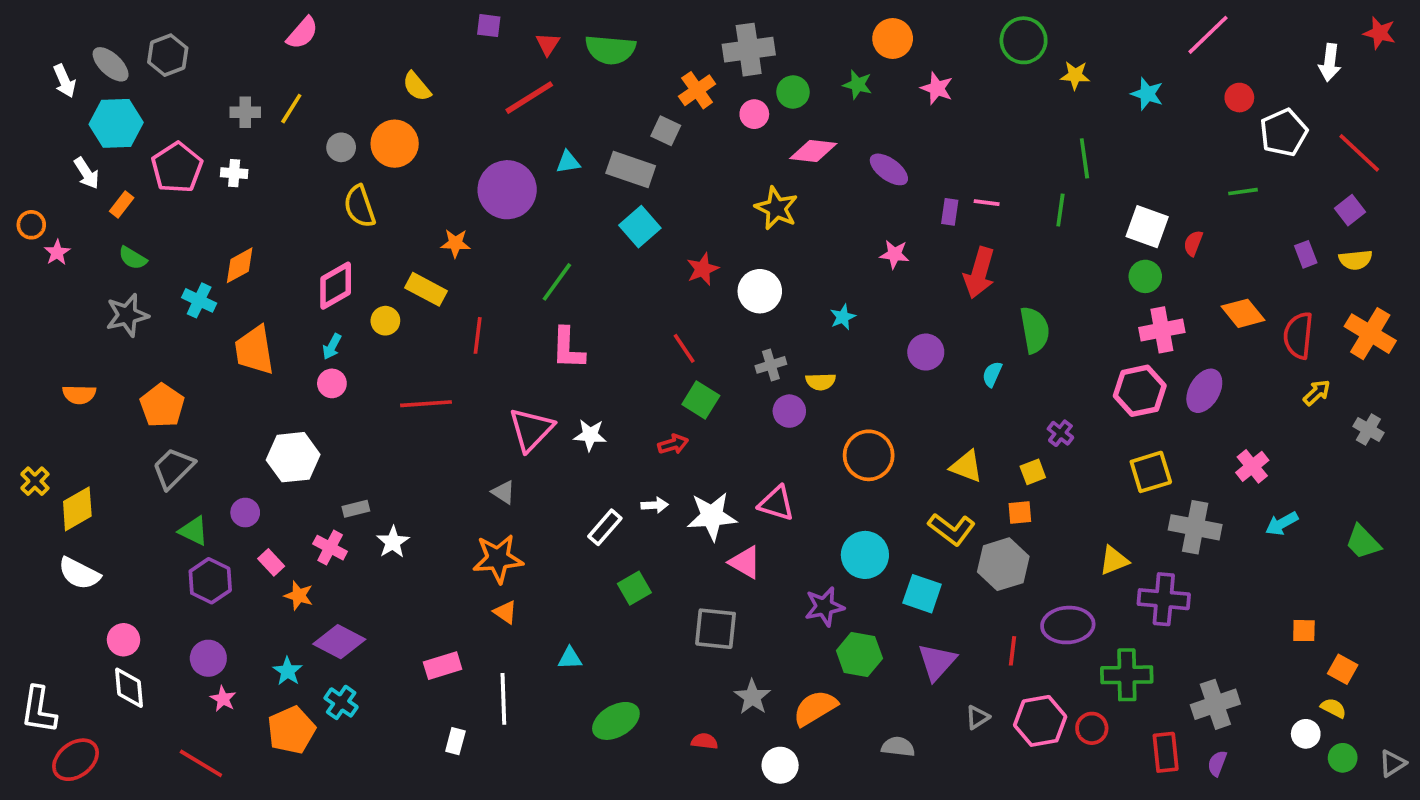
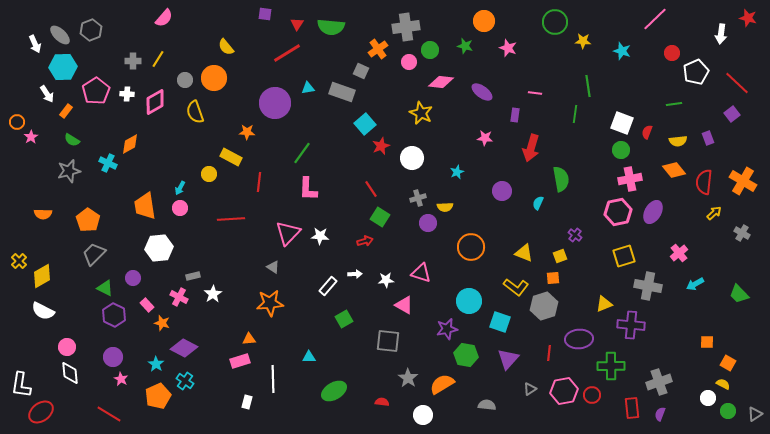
pink line: (987, 203) -> (535, 93), moved
cyan square: (640, 227) -> (365, 124), moved
yellow semicircle: (1356, 260) -> (678, 141), moved
pink diamond: (336, 286) -> (155, 102), moved
orange trapezoid: (254, 350) -> (145, 206), moved
white star: (712, 516) -> (386, 280), size x0.6
orange triangle: (505, 612) -> (249, 339), moved, turned -40

